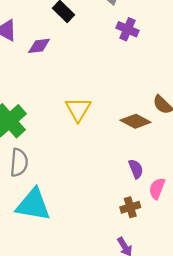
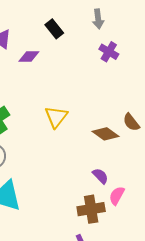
purple semicircle: (136, 169) -> (100, 176), turned -30
brown cross: (130, 207) -> (91, 209), size x1.5

